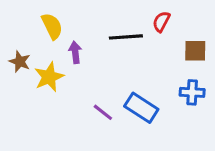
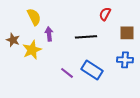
black line: (126, 37) -> (86, 37), moved

